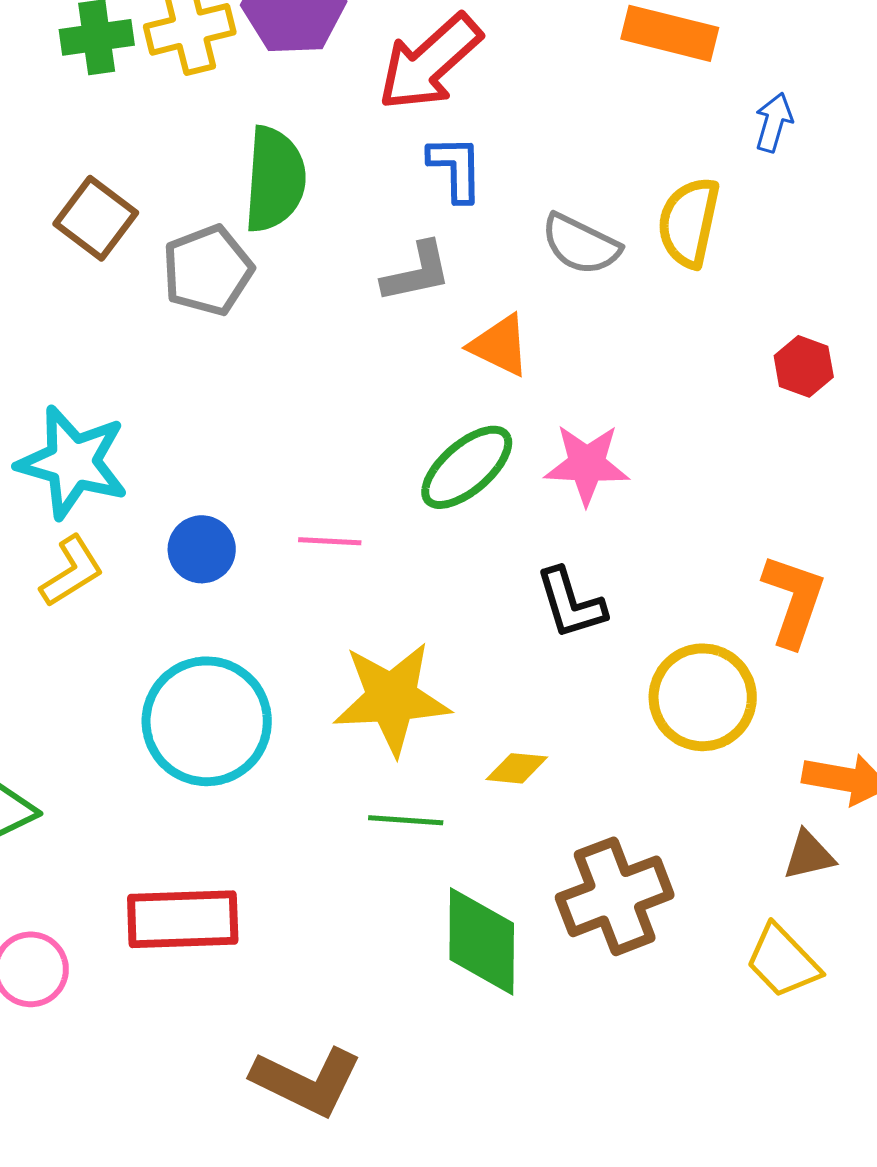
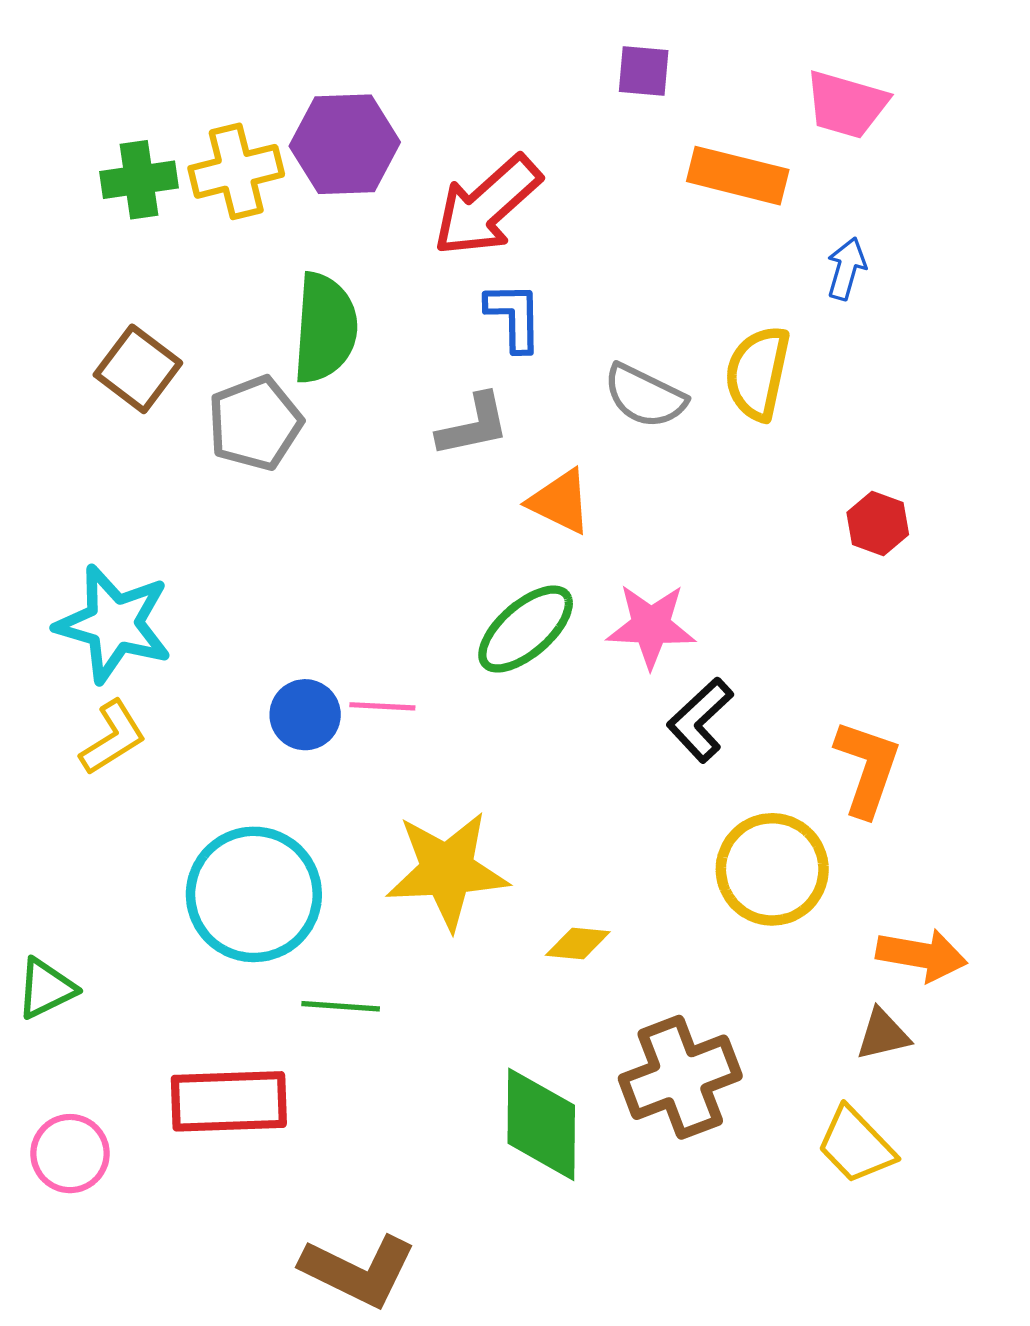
blue circle: (202, 549) -> (305, 715), moved
black L-shape: (571, 603) -> (700, 720), moved, turned 64
green line: (406, 820) -> (341, 1006), moved

